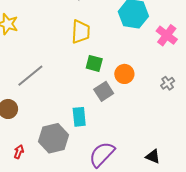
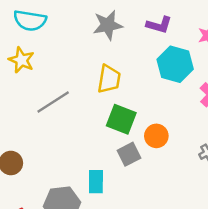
green square: (94, 63) -> (121, 119), size x1.4
gray line: (30, 76) -> (53, 102), moved

